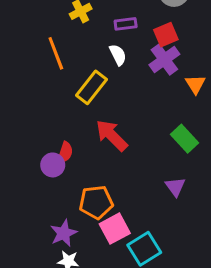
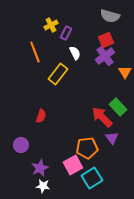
purple rectangle: (126, 24) -> (66, 33), moved, turned -56
red arrow: (112, 135) -> (102, 117), moved
purple circle: (53, 165) -> (21, 145), moved
orange pentagon: (96, 202) -> (87, 148), moved

